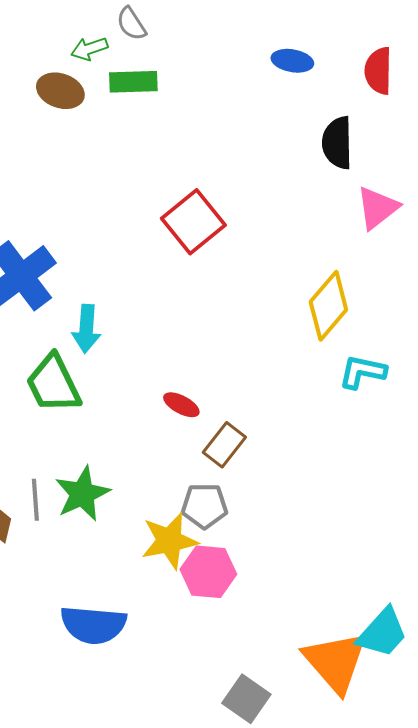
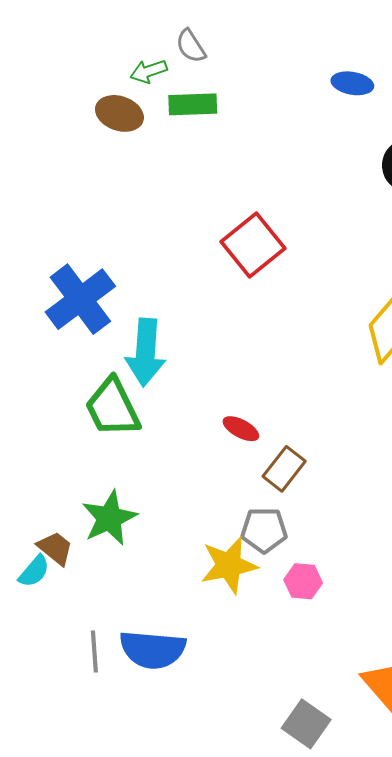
cyan arrow: (86, 329) -> (146, 352), size x1.4
green star: (82, 494) -> (109, 518), moved
gray line: (35, 500) -> (94, 652), moved
pink hexagon: (208, 572) -> (303, 581), moved, size x0.7

